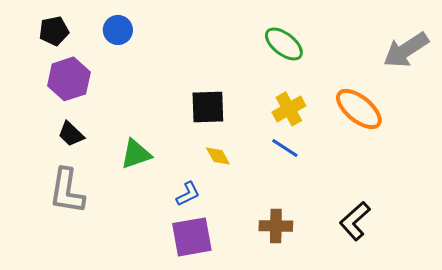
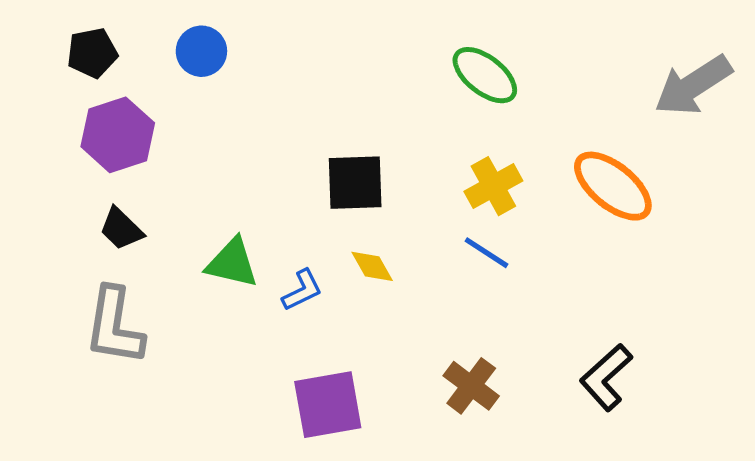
green triangle: (136, 154) -> (232, 263), turned 32
blue L-shape: (188, 194) -> (302, 290), moved
brown cross: (276, 226) -> (471, 386), turned 36

